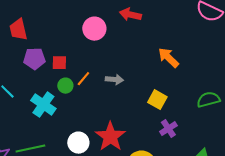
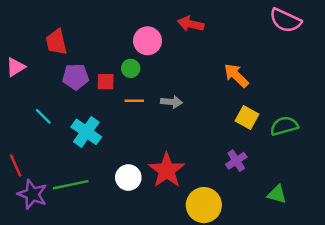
orange line: (83, 79) -> (134, 101), turned 49
green circle: (65, 86) -> (131, 68), moved
yellow square: (157, 100) -> (247, 118), moved

